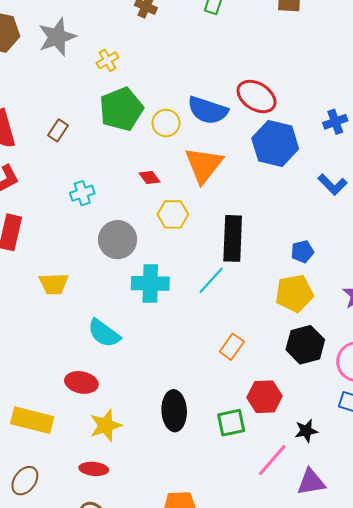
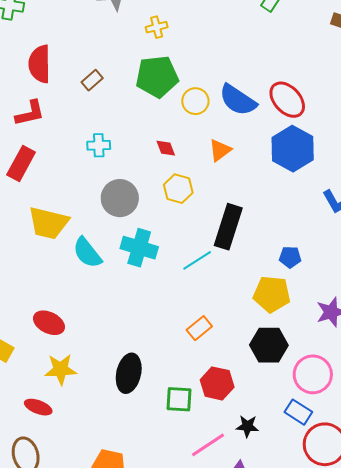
orange triangle: (204, 165) -> (220, 150), size x0.6
yellow trapezoid: (54, 284) -> (48, 223), size x1.4
cyan semicircle: (104, 333) -> (87, 253), moved

